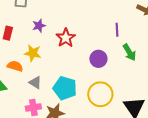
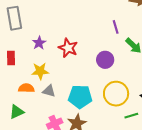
gray triangle: (35, 83) -> (49, 91), moved

